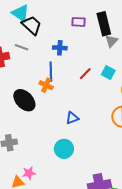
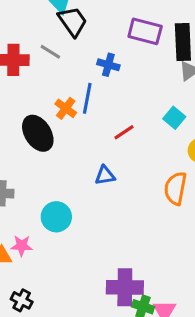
purple rectangle: (79, 22) -> (145, 31), size x1.5
red line: (85, 74) -> (124, 132), moved
orange cross: (46, 85) -> (66, 108), moved
cyan circle: (64, 149) -> (56, 217), moved

